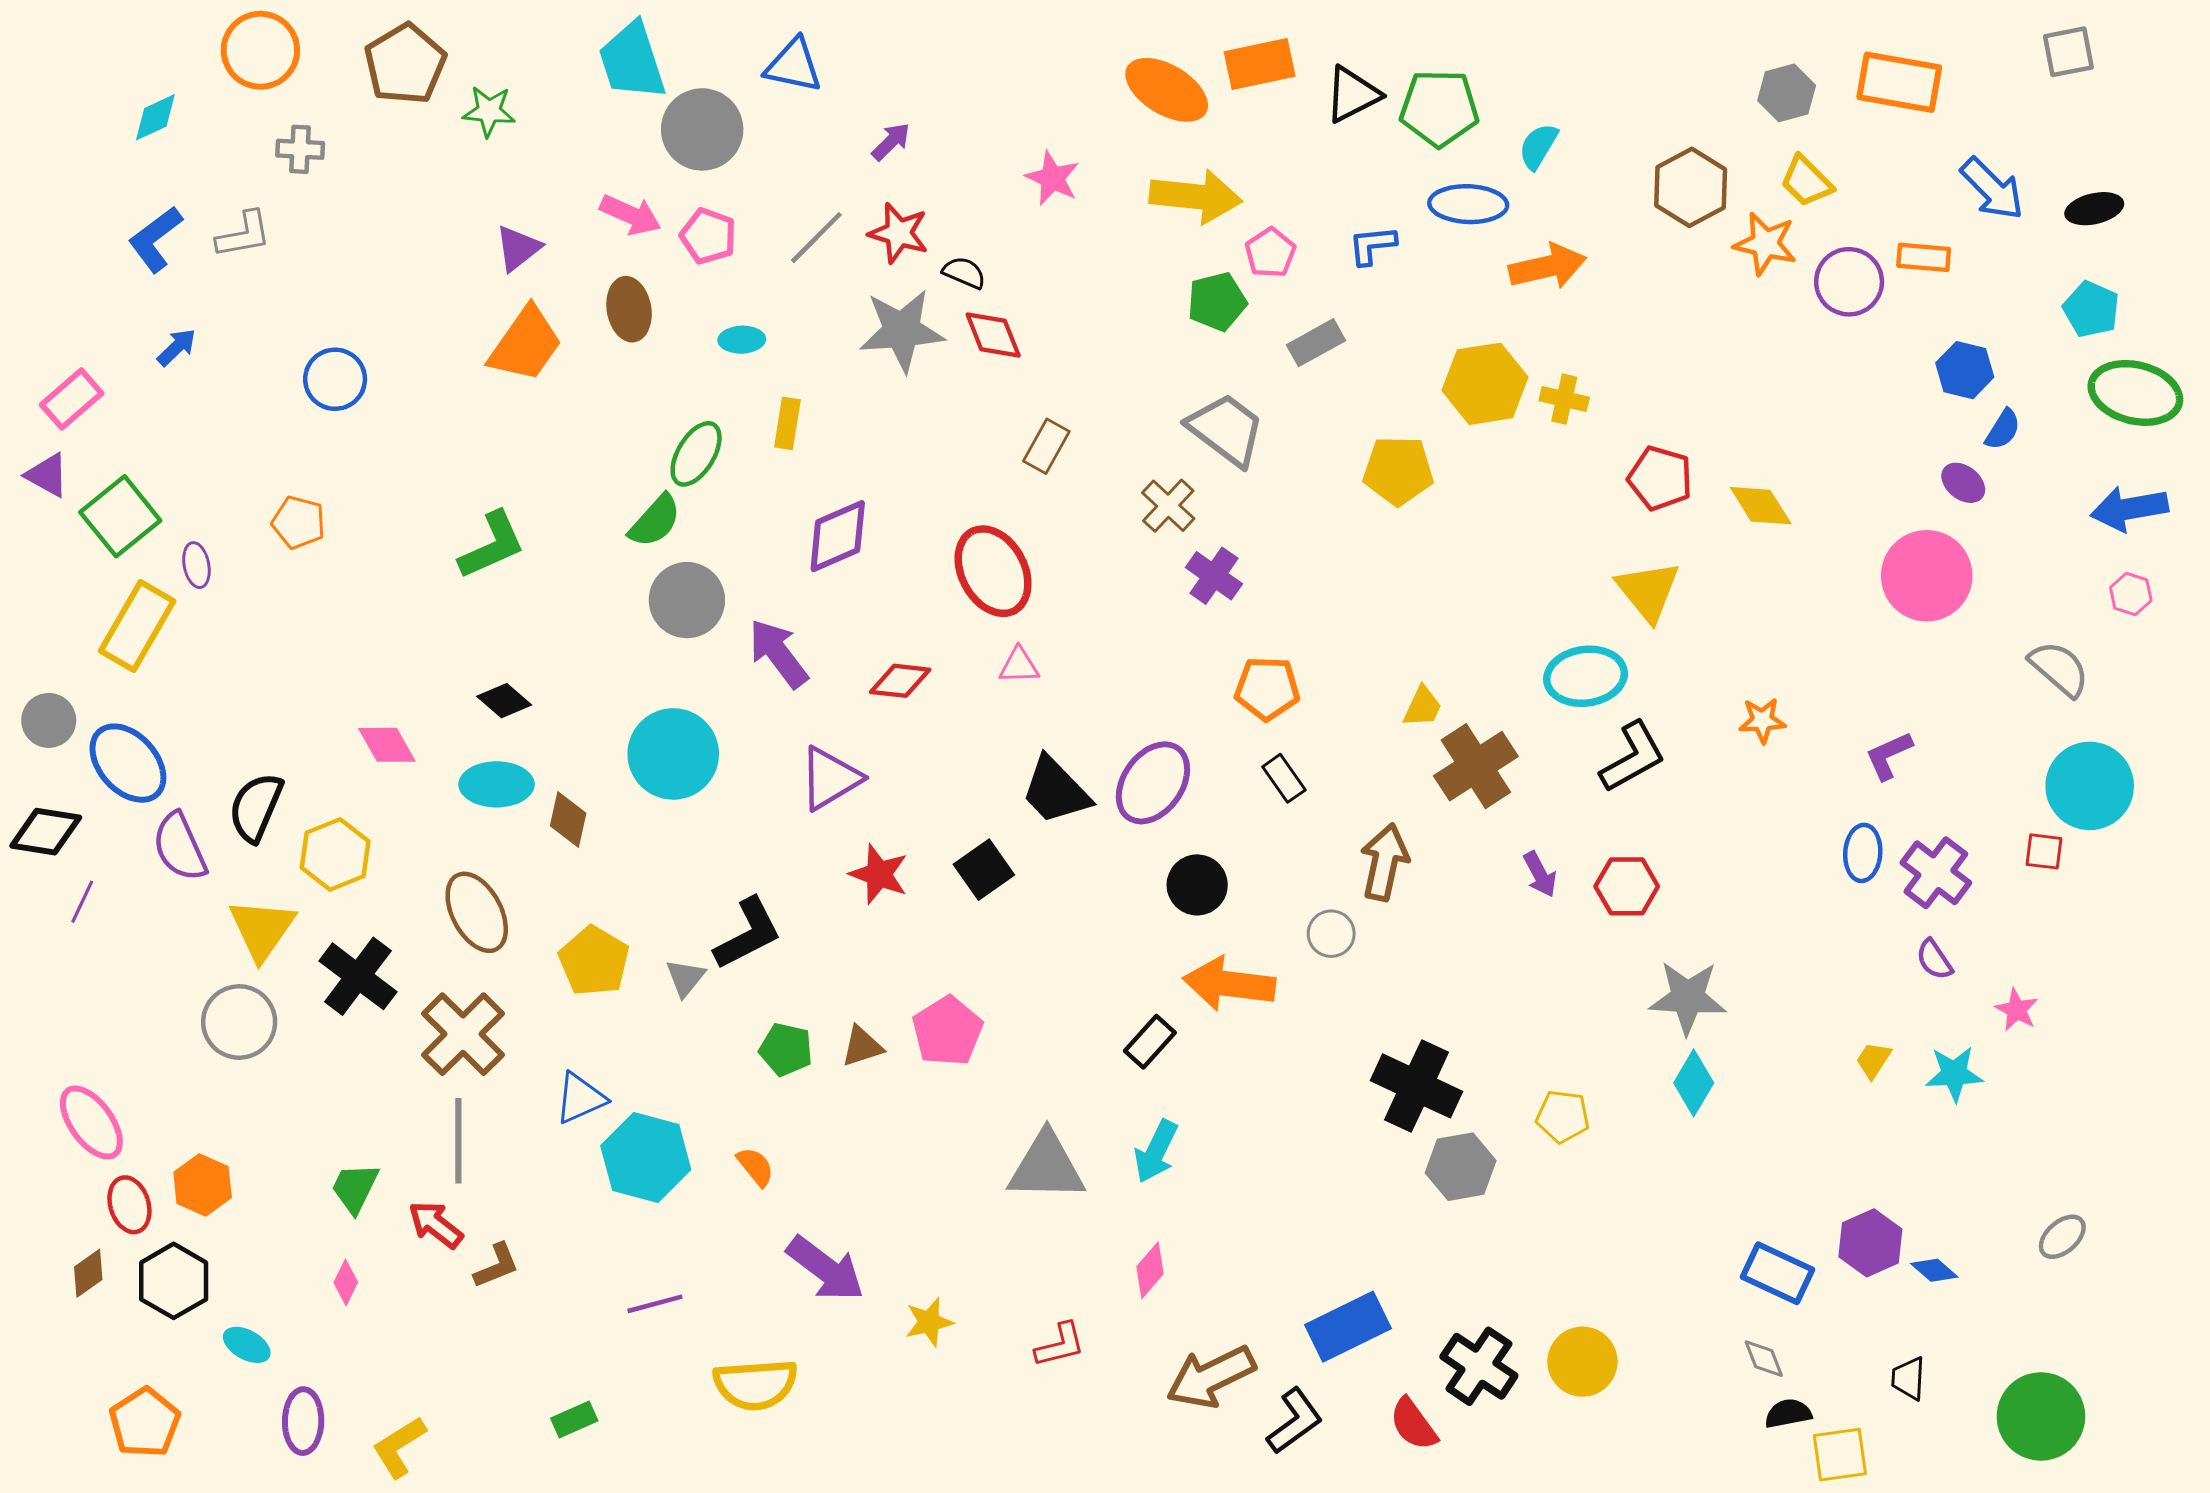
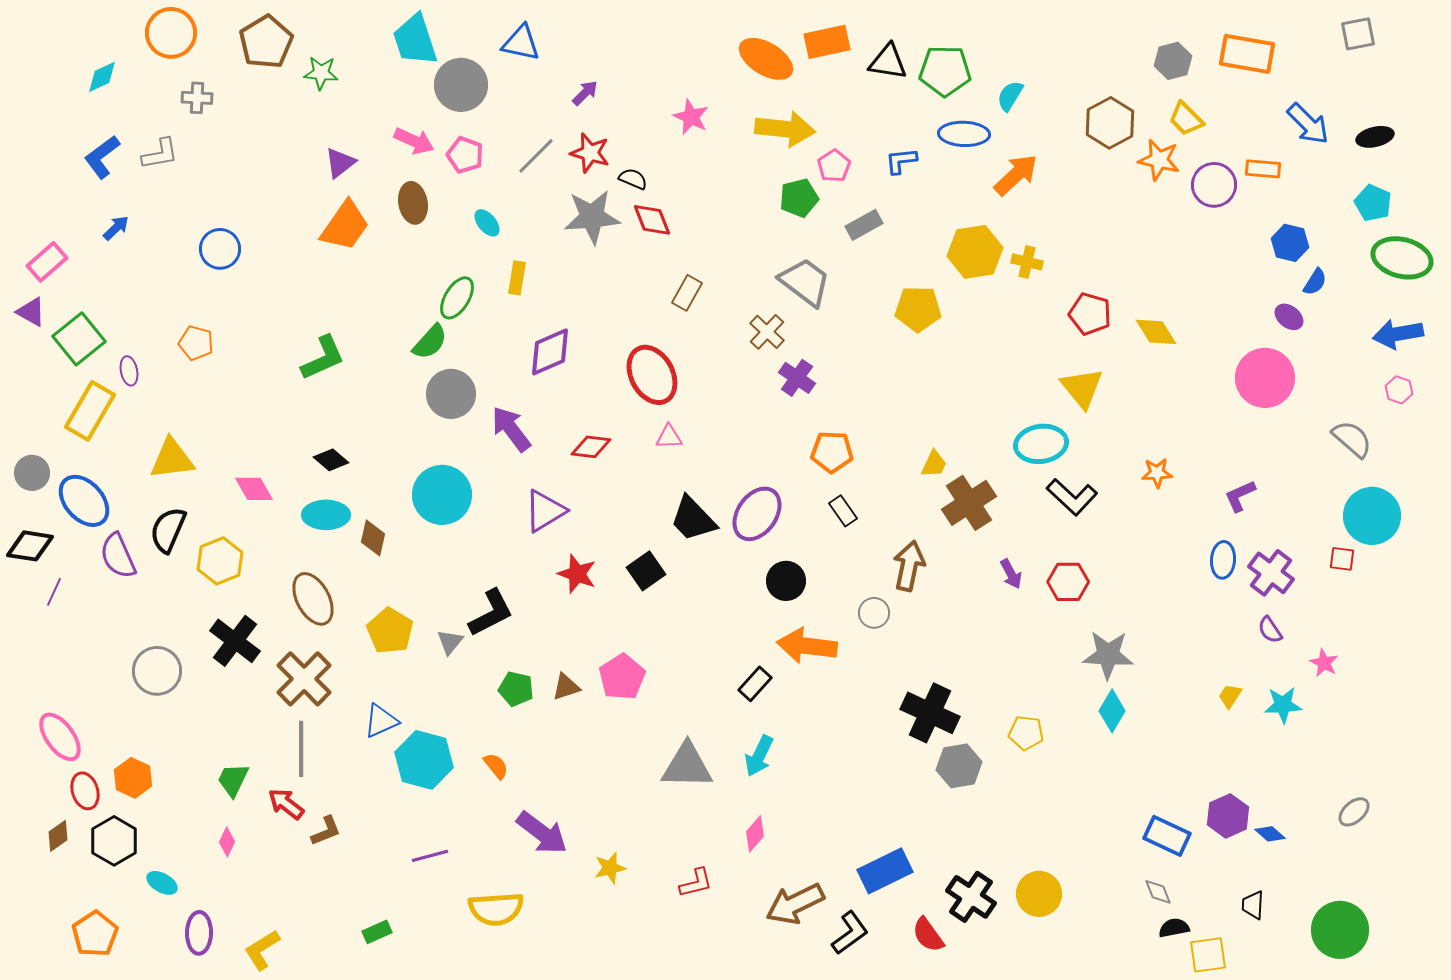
black triangle: (1353, 94) -> (888, 62), turned 36
orange arrow: (1547, 267) -> (1016, 175), turned -30
cyan ellipse: (742, 340) -> (487, 223), turned 52
black L-shape: (1633, 757) -> (1072, 497), turned 72
yellow triangle: (262, 929) -> (172, 459), moved, turned 48

